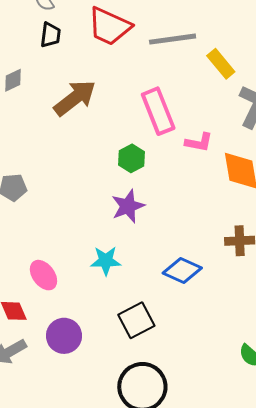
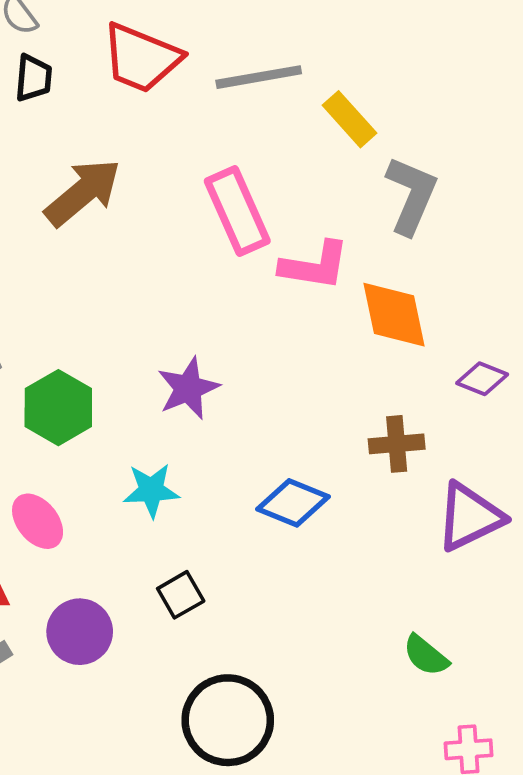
pink L-shape: (199, 142) -> (315, 266), size x1.4
green hexagon: (131, 158) -> (58, 408), moved, size x1.4
black square: (136, 320) -> (181, 595), moved, size x0.7

